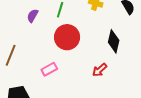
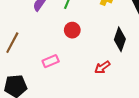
red circle: (67, 37) -> (72, 30), size x0.6

